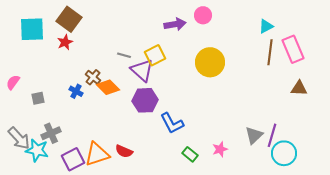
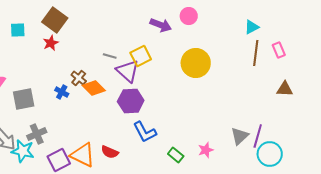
purple arrow: (175, 24) -> (161, 25), turned 30
cyan square: (32, 29) -> (18, 30), size x0.6
pink rectangle: (293, 49) -> (279, 50), size x0.6
gray square: (38, 98) -> (24, 99), size x1.6
blue L-shape: (172, 123) -> (145, 132), moved
orange triangle: (97, 154) -> (83, 155), turned 44

